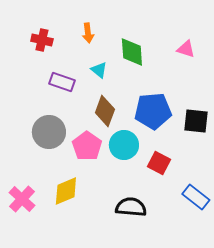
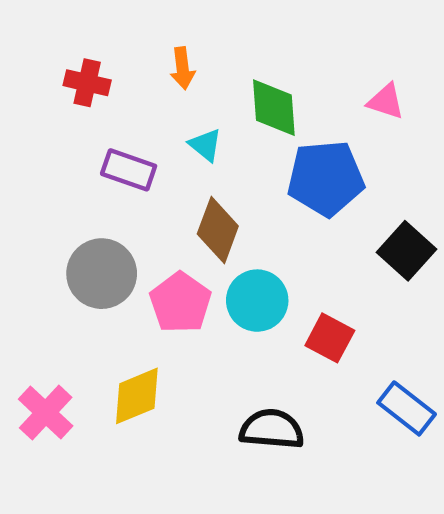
blue pentagon: (153, 111) -> (326, 178), moved
black square: (196, 121) -> (407, 251), turned 36

